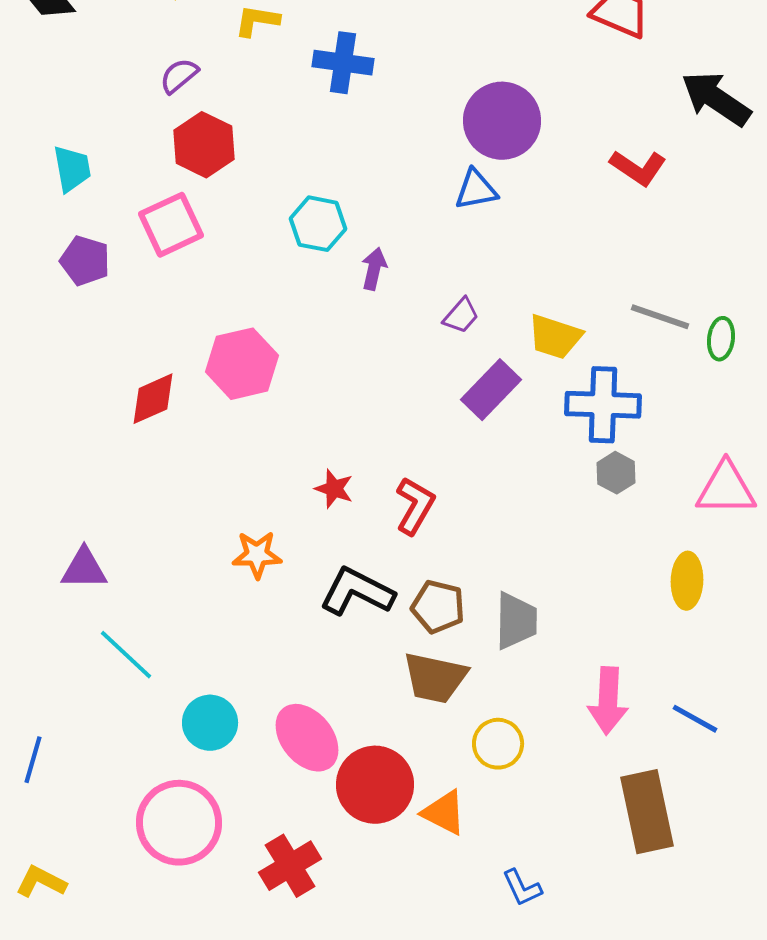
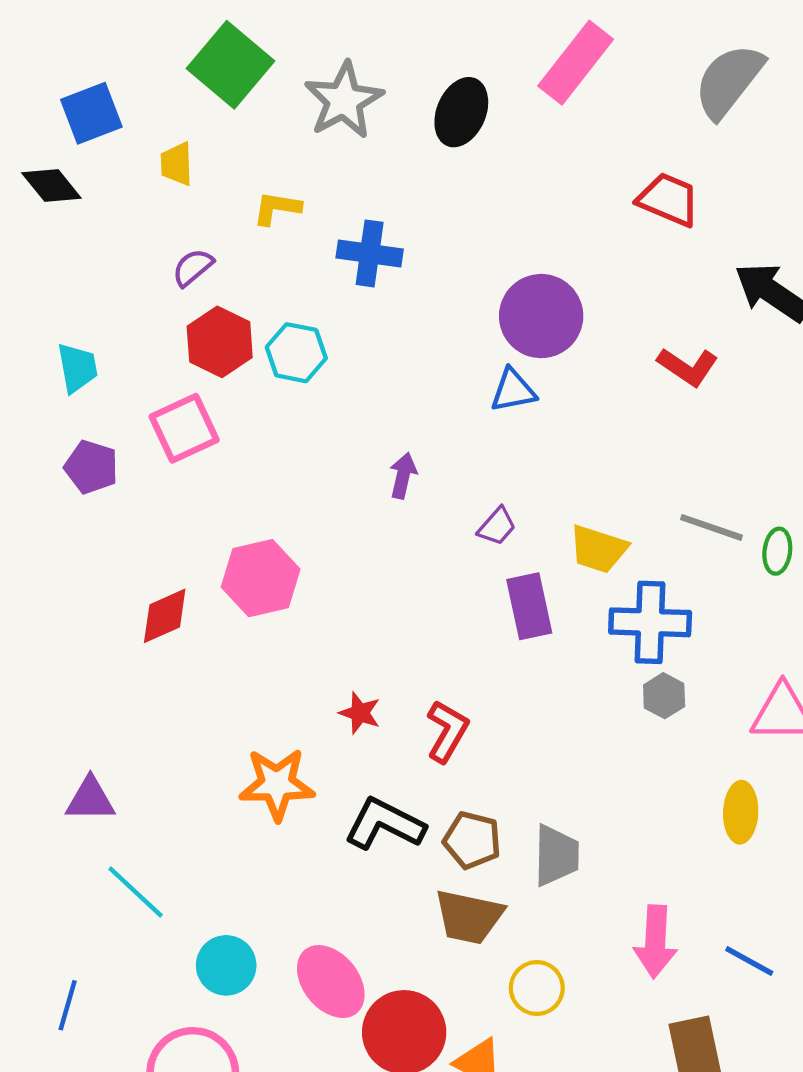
cyan hexagon: (318, 224) -> (296, 353), moved
purple rectangle: (491, 390) -> (529, 606), turned -56
orange star: (257, 555) -> (277, 784), size x1.4
blue line: (33, 760) -> (68, 1005), moved

